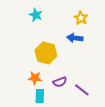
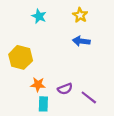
yellow star: (81, 18) -> (80, 15), moved
yellow hexagon: (46, 53) -> (21, 57), moved

